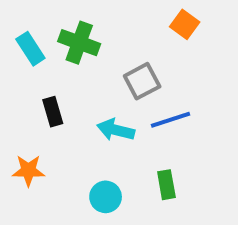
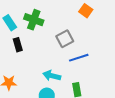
black rectangle: (53, 112) -> (18, 45), moved
cyan arrow: (116, 130) -> (52, 76), moved

